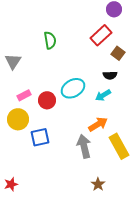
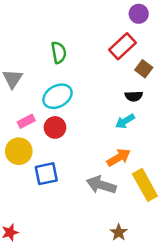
cyan ellipse: (73, 88) -> (57, 96), moved
gray arrow: (84, 146) -> (101, 185), turned -60

